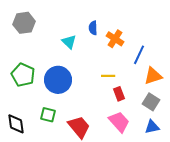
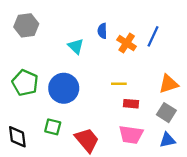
blue line: (139, 55) -> (153, 36), moved
red rectangle: (119, 94) -> (131, 104), turned -64
pink trapezoid: (119, 122) -> (131, 135), turned 140

